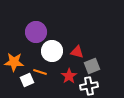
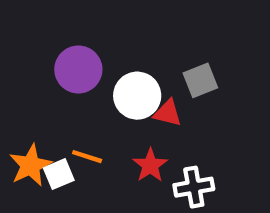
white circle: (52, 51) -> (137, 96), moved
orange star: (14, 62) -> (30, 165), moved, turned -30
gray square: (92, 66) -> (200, 80), moved

